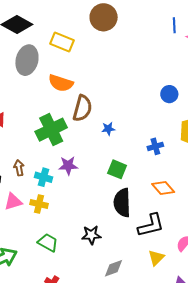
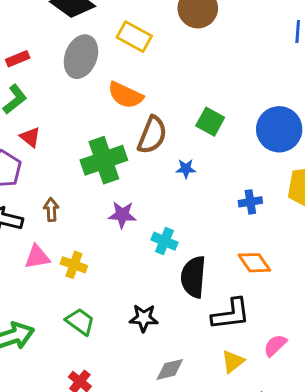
blue circle: (169, 94) -> (279, 129), size x1.8
green square: (117, 169) -> (210, 122), moved
cyan cross: (43, 177) -> (164, 241), moved

